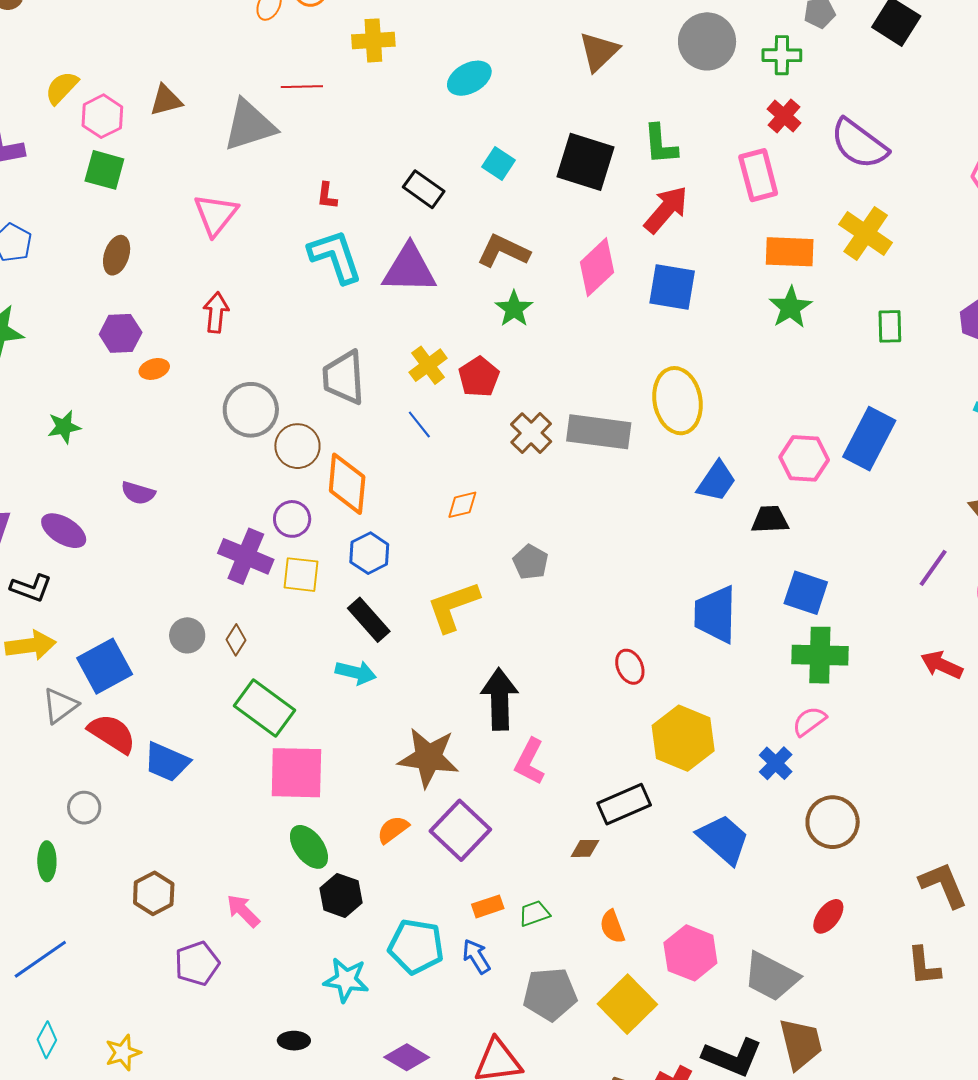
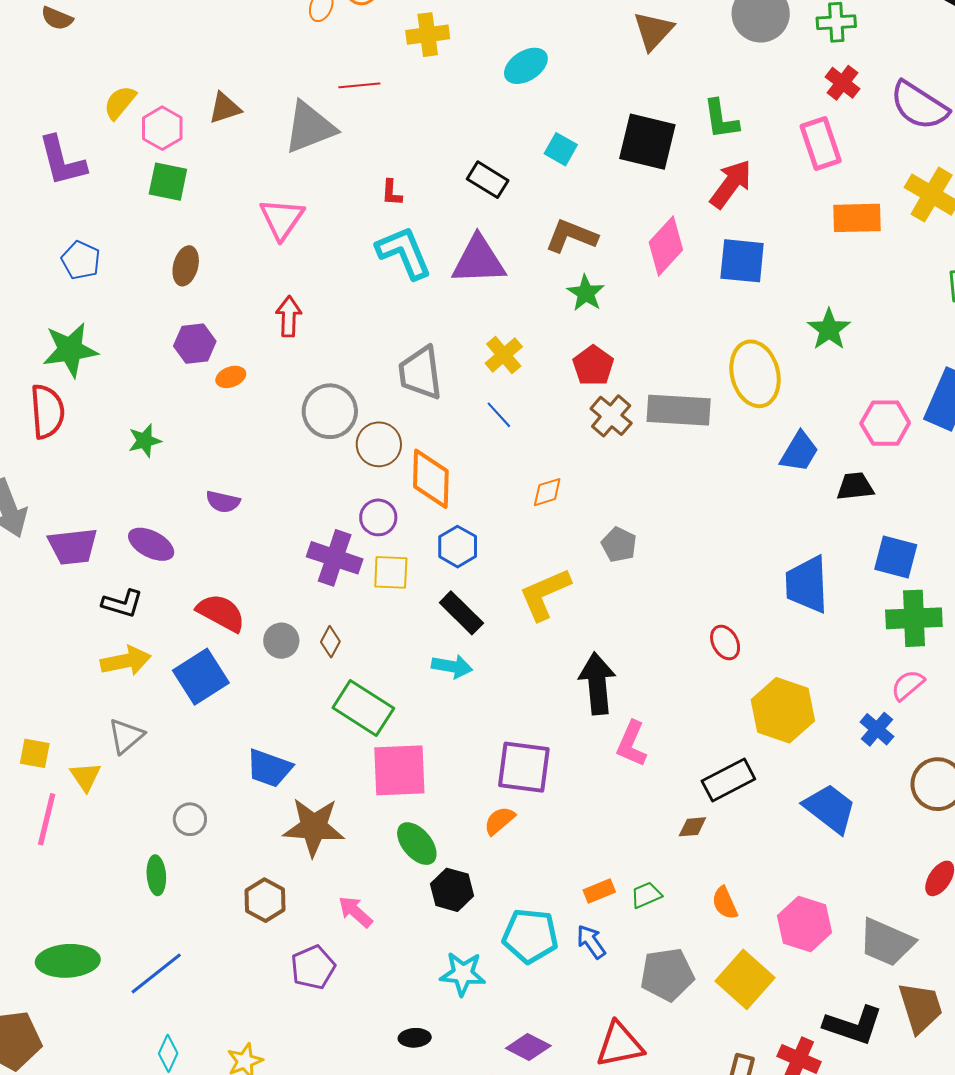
green star: (790, 307) -> (829, 329), moved
red pentagon: (479, 377) -> (593, 366), moved
gray triangle: (60, 706) -> (126, 736), moved
red semicircle: (112, 734) -> (221, 613), moved
brown star: (428, 758) -> (314, 827), moved
purple square: (460, 830) -> (524, 767), moved, turned -32

